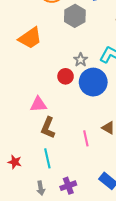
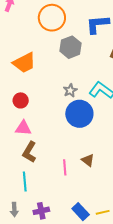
red circle: (66, 76) -> (21, 100), moved

